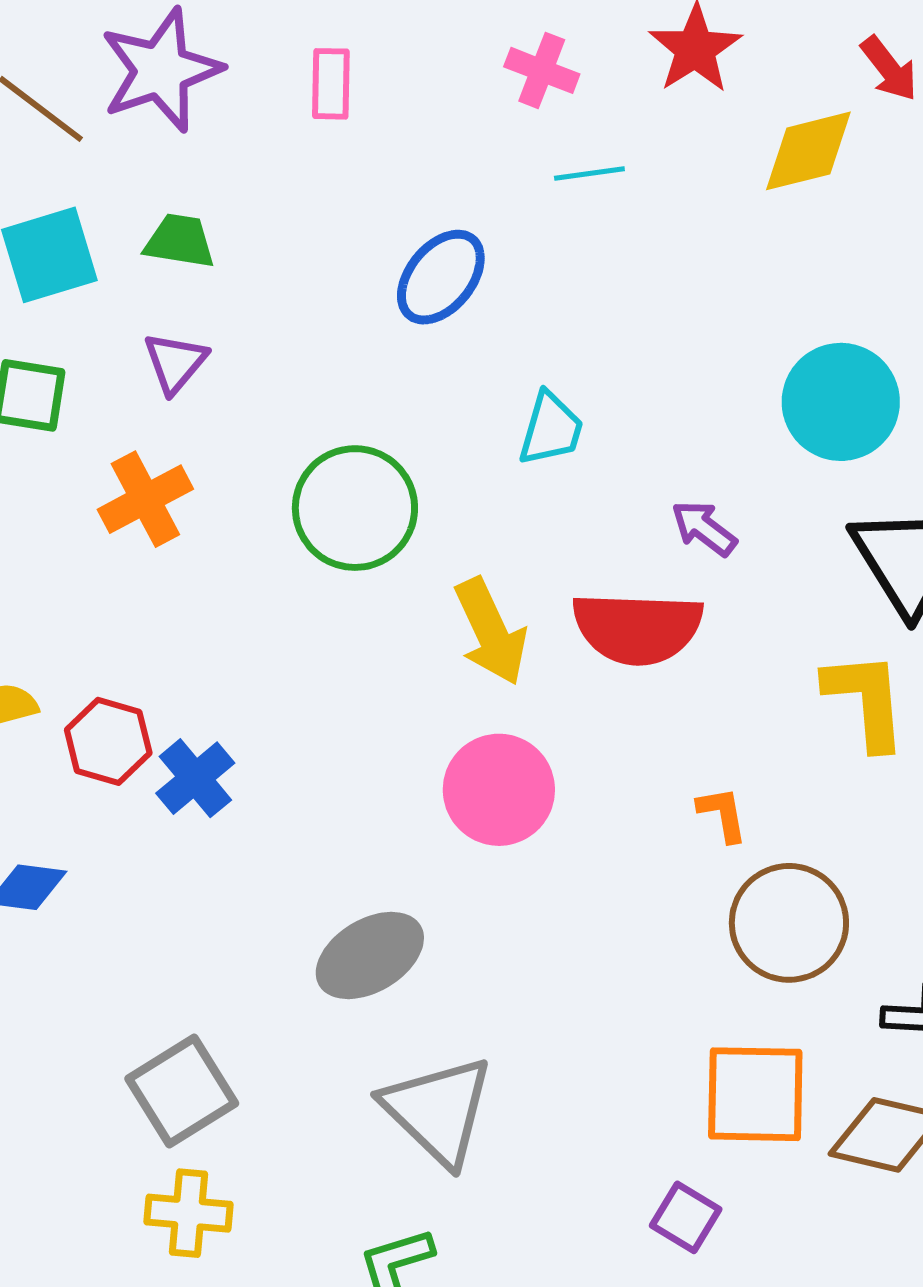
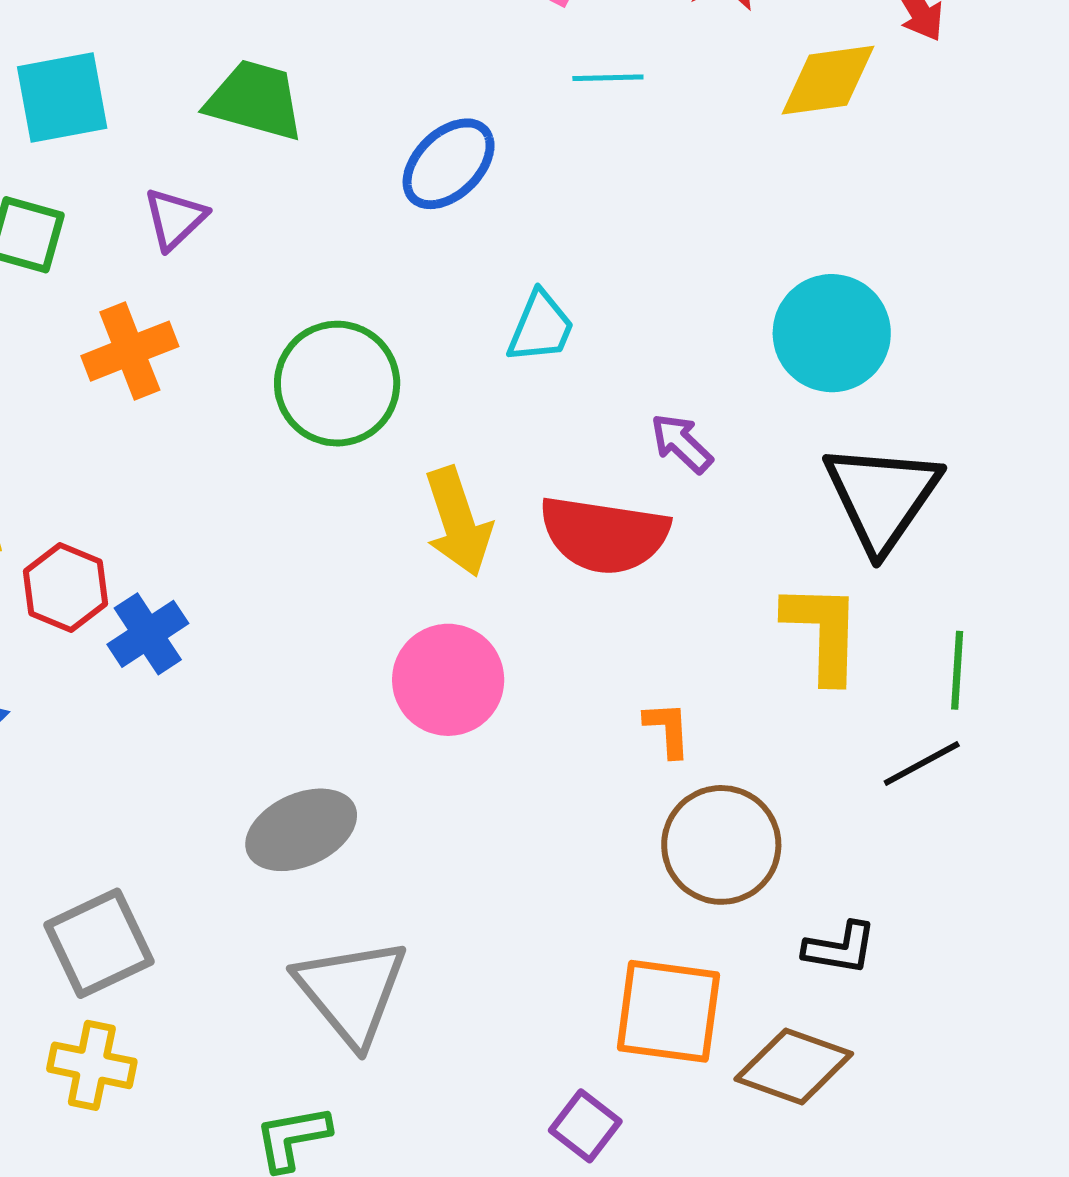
green trapezoid: (180, 241) -> (255, 100), moved, size x1.4

